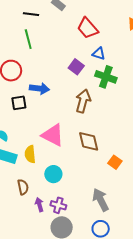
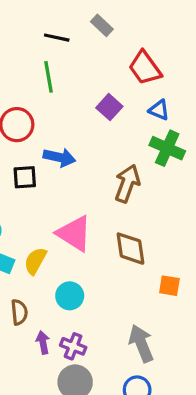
purple square: (76, 67) -> (109, 107), moved
yellow semicircle: (30, 154) -> (35, 261), turned 30
orange square: (115, 162) -> (169, 286), turned -32

